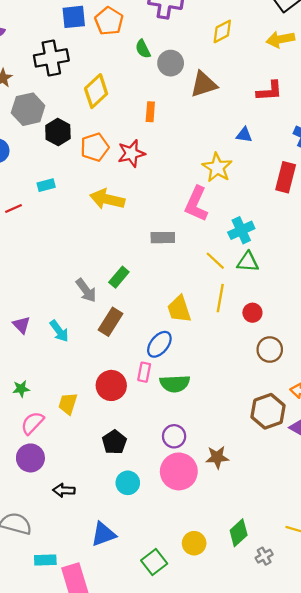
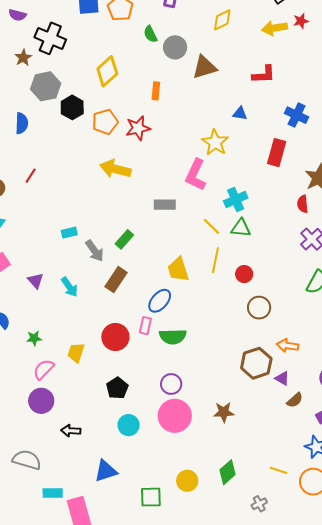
black cross: (51, 58) -> (50, 38), moved, turned 32
cyan rectangle: (46, 185) -> (69, 233), moved
red line: (13, 209) -> (31, 176), turned -35
brown star: (217, 457) -> (224, 412), moved
gray cross: (264, 556) -> (259, 504), moved
green square: (154, 562) -> (151, 497), turned 35

